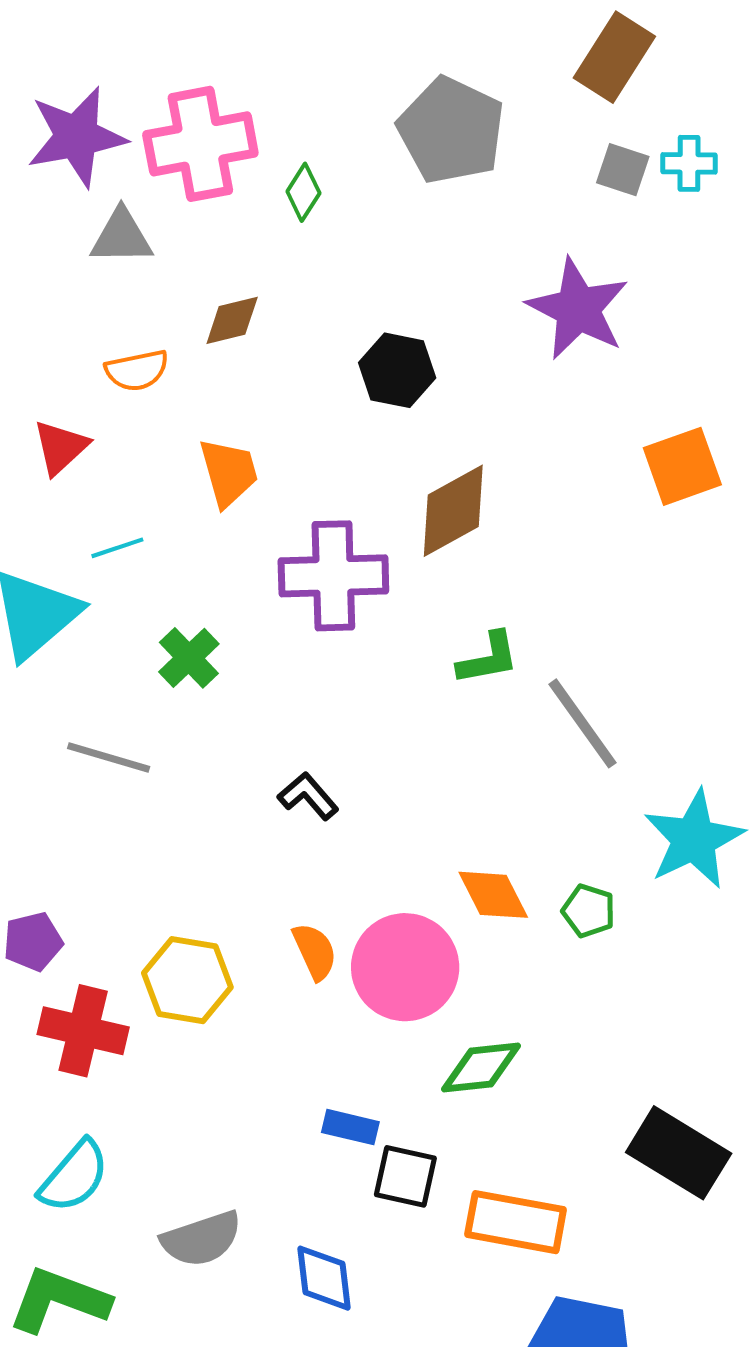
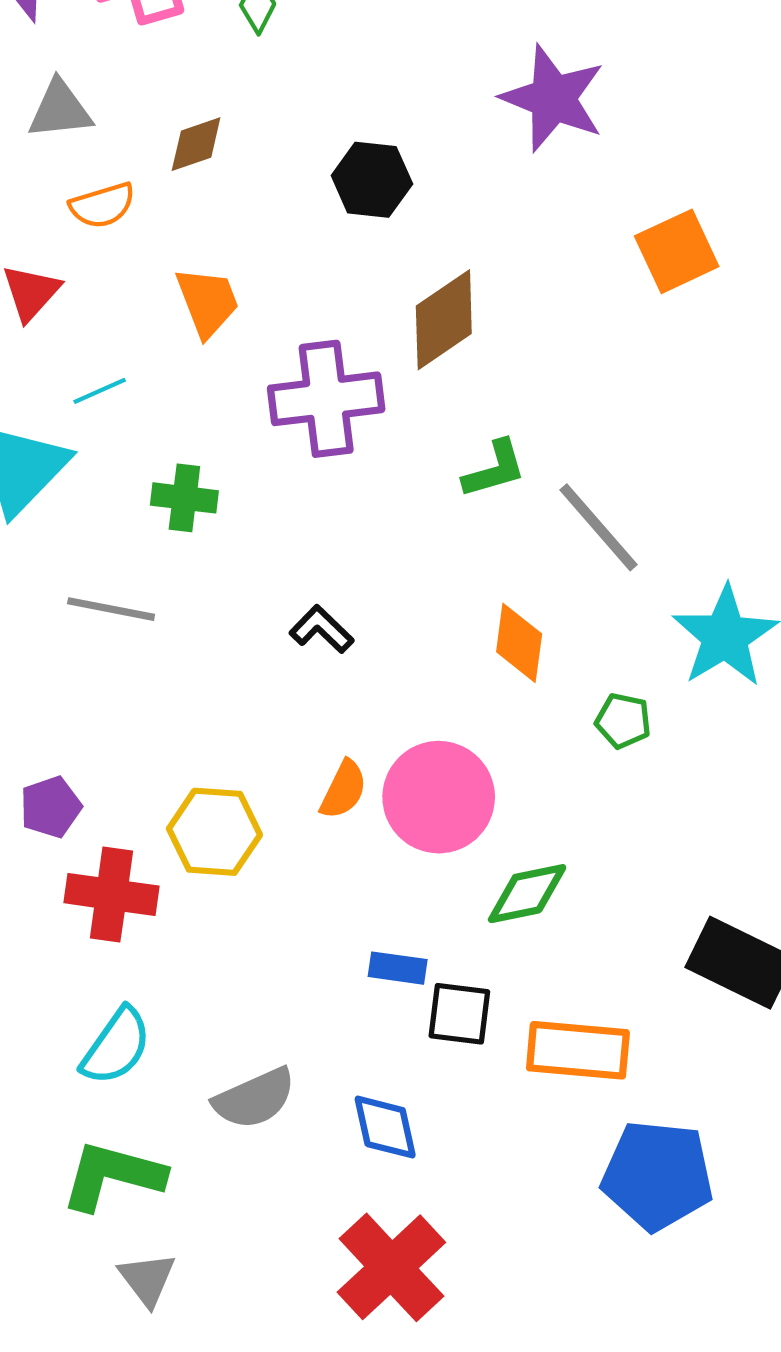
gray triangle: (121, 237) -> (60, 110), moved
green cross: (189, 658) -> (184, 498), turned -34
orange diamond: (493, 895) -> (519, 643), moved, turned 40
orange semicircle: (315, 951) -> (343, 790), turned 56

